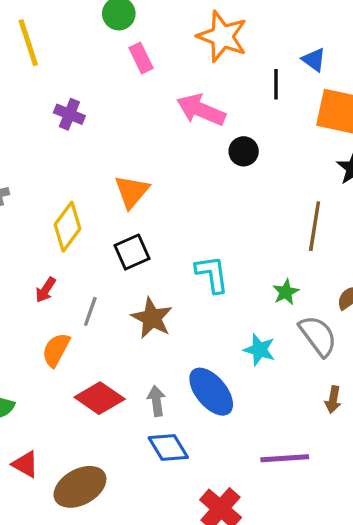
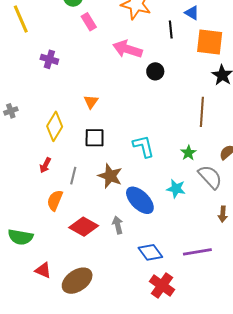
orange triangle: (132, 192) -> (91, 102), size x0.7
black square: (132, 252) -> (95, 138), turned 30
blue ellipse: (211, 392) -> (140, 200), moved
blue diamond: (168, 448) -> (150, 252), moved

